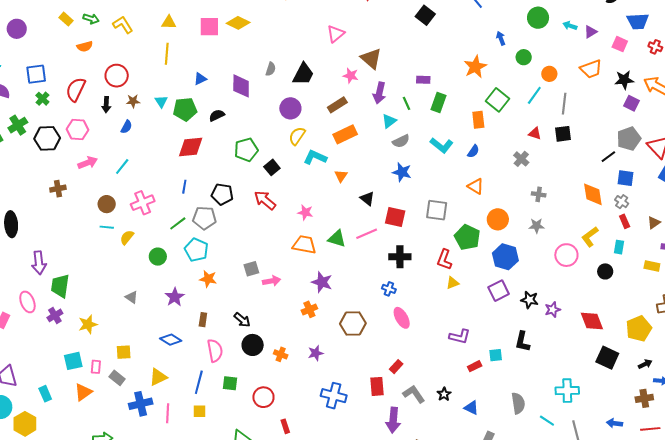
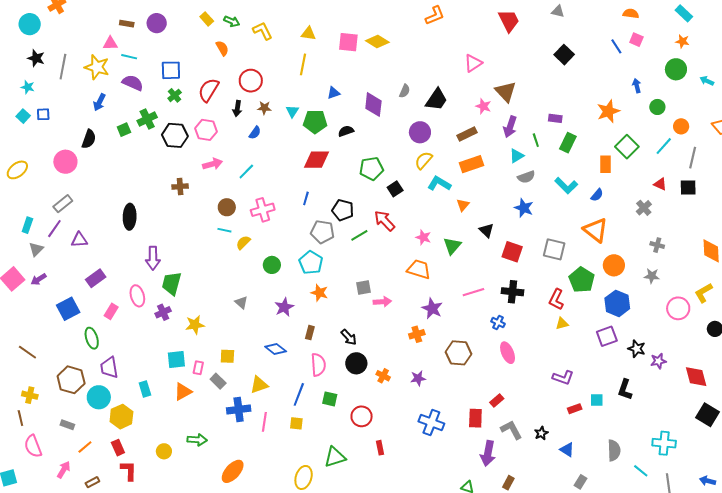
orange semicircle: (85, 46) -> (222, 48), turned -112
orange triangle: (476, 186) -> (595, 230), size x1.5
green line: (178, 223) -> (359, 235), moved
pink line: (367, 234) -> (473, 292), moved
green triangle: (337, 239) -> (452, 246), moved, turned 48

